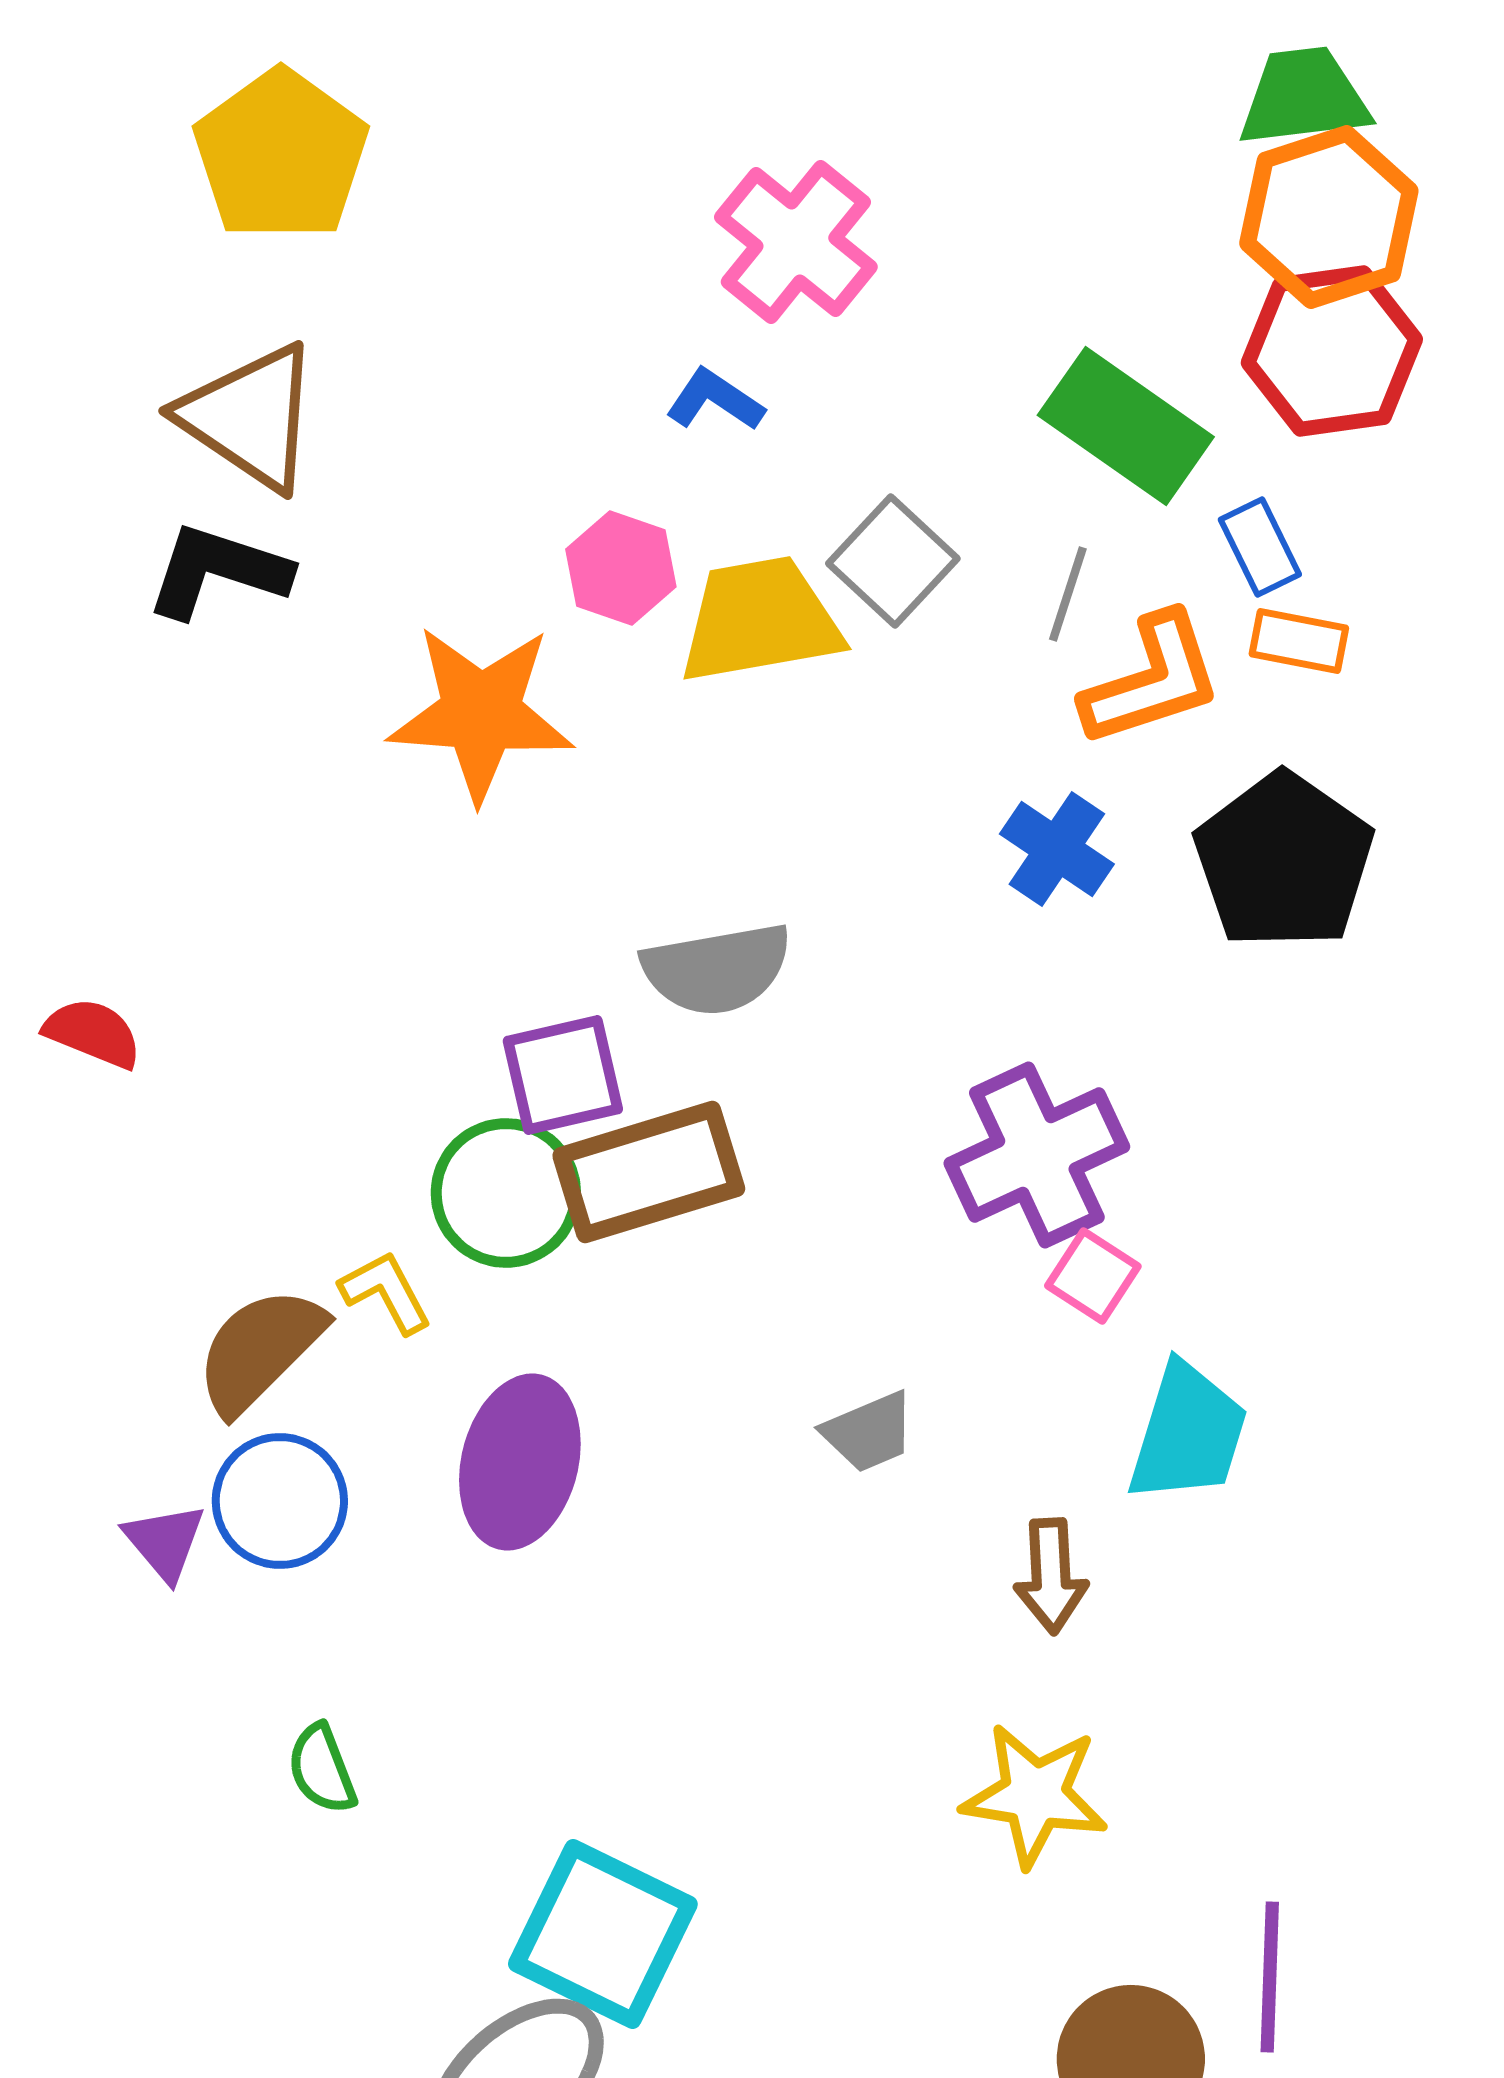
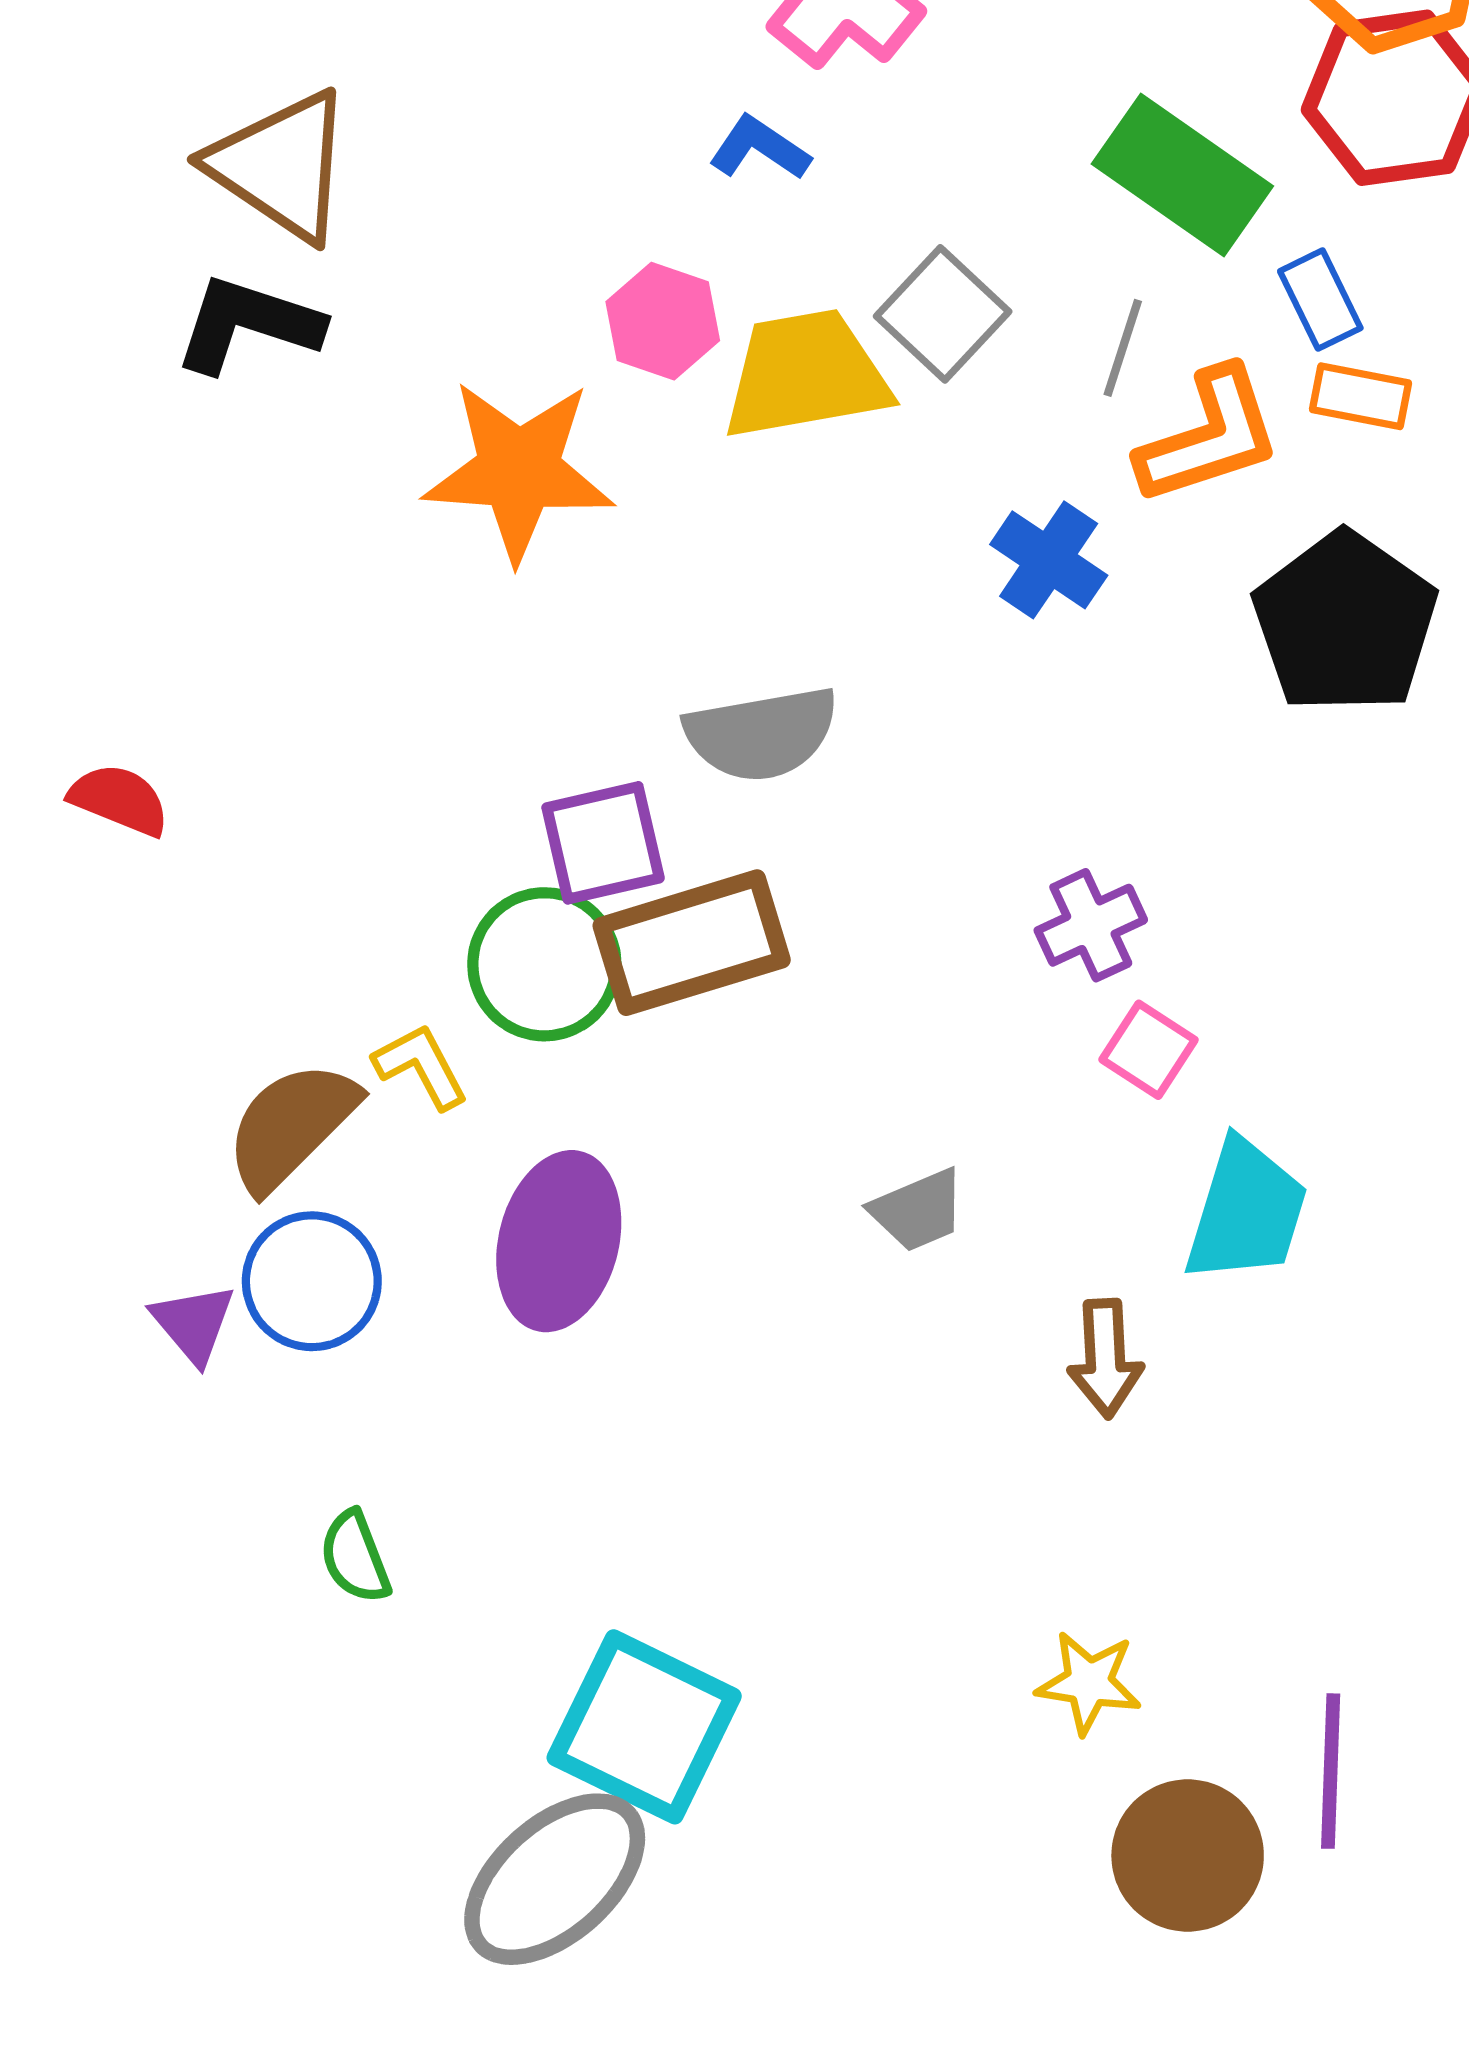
blue cross: (1057, 849) -> (1049, 560), moved
purple cross: (1037, 1155) -> (1091, 925), size x0.6
yellow star: (1035, 1795) -> (1089, 1683), moved, size x0.7

